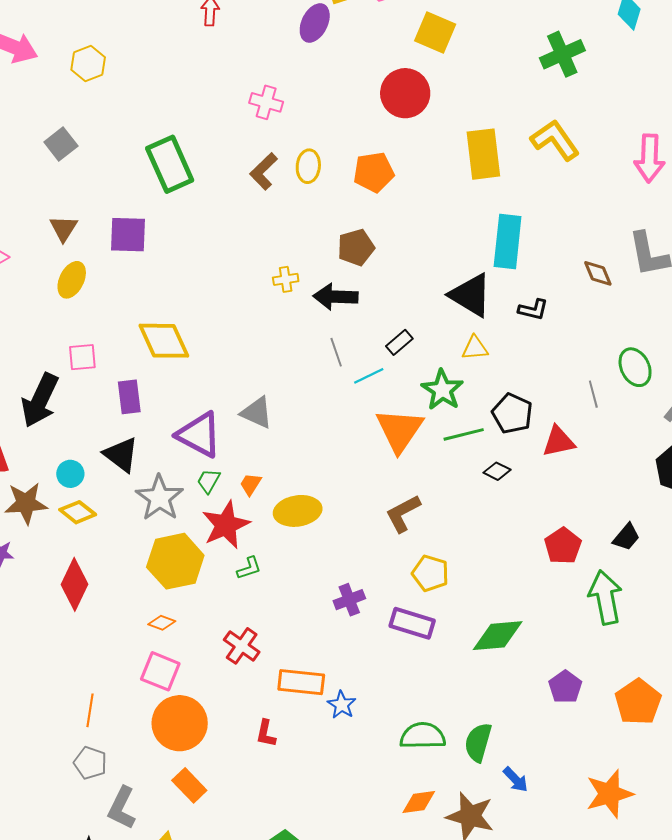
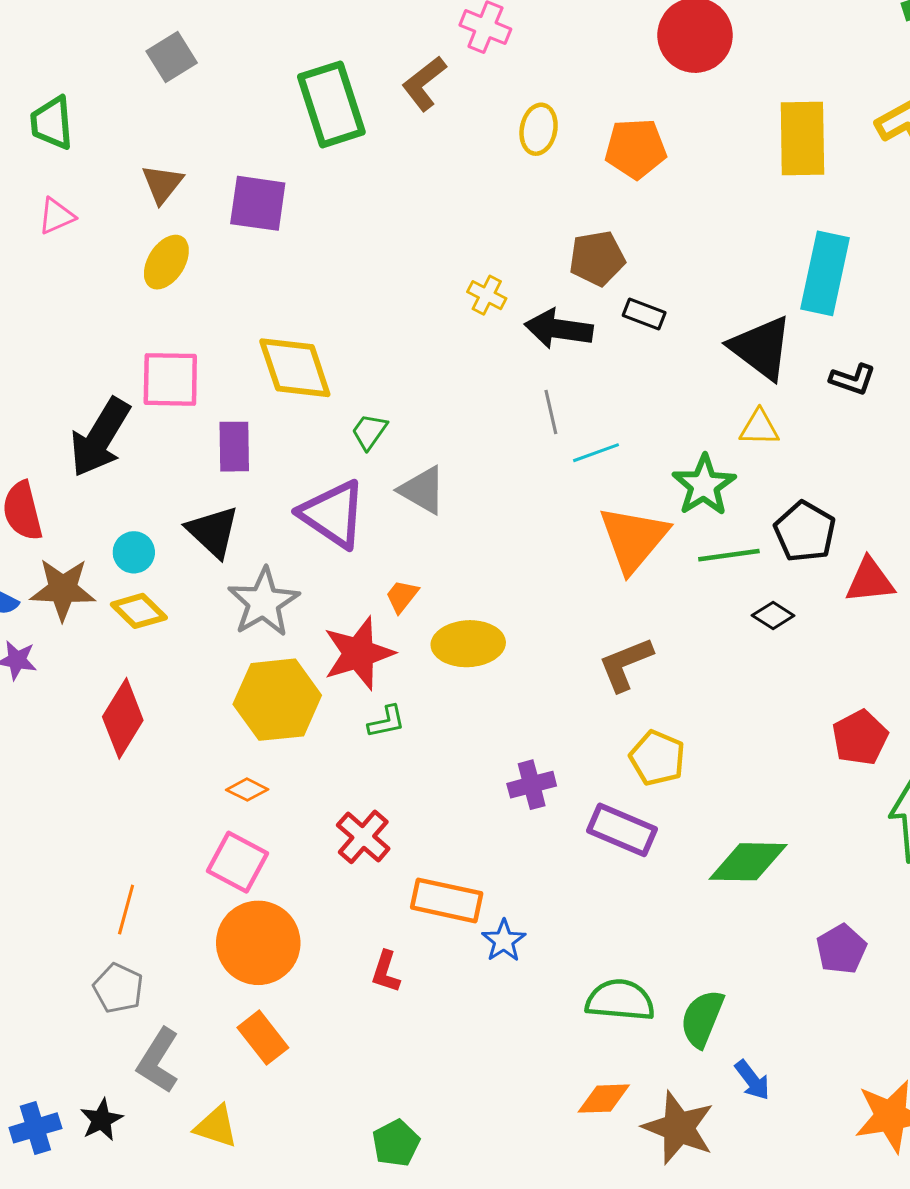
brown L-shape: (264, 171) -> (424, 83), moved
yellow cross: (286, 279) -> (487, 295), turned 30
black rectangle: (399, 342) -> (644, 314), moved, turned 56
pink square: (82, 357) -> (170, 379), size x1.4
green trapezoid: (209, 481) -> (369, 432), moved

